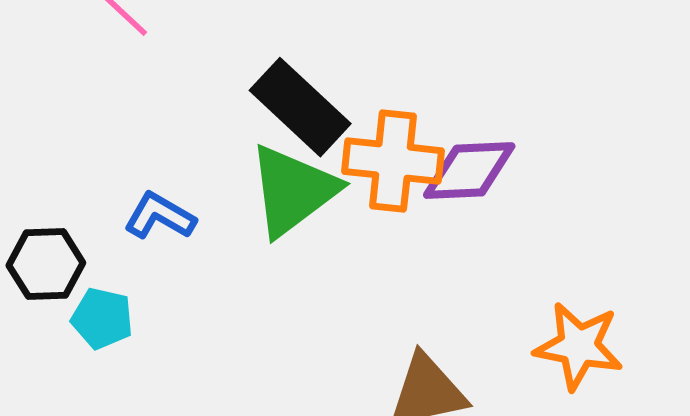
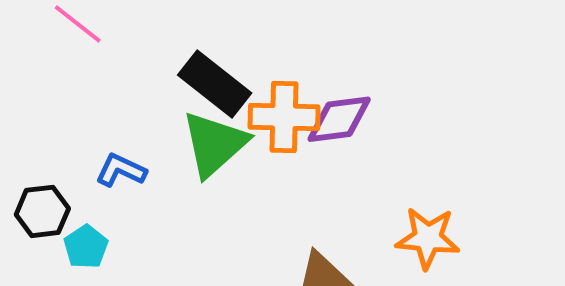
cyan pentagon: (102, 318) -> (86, 247), turned 30

